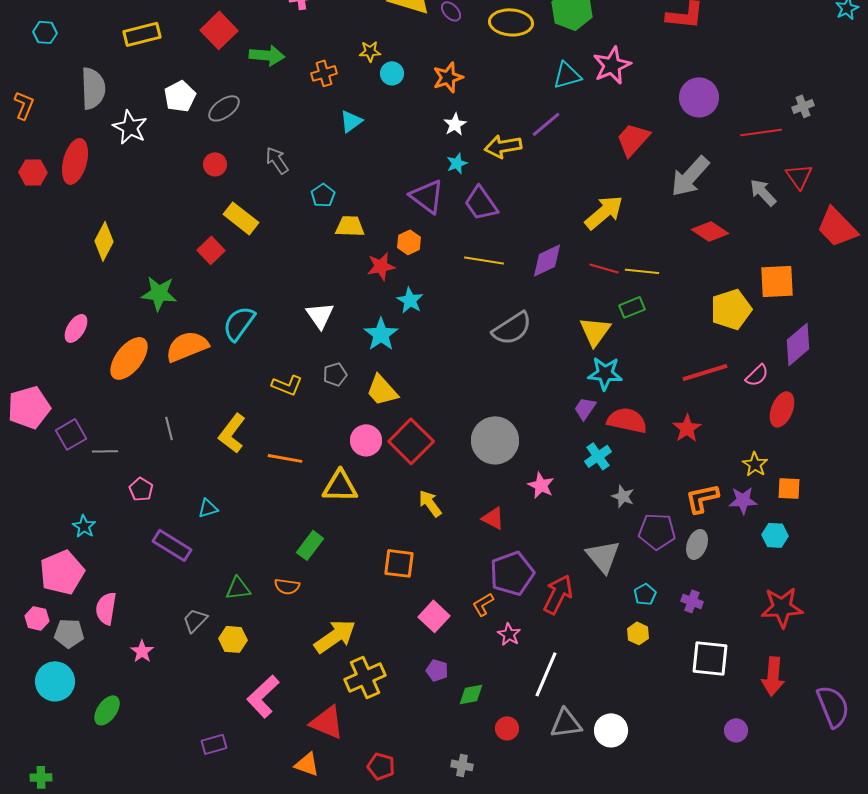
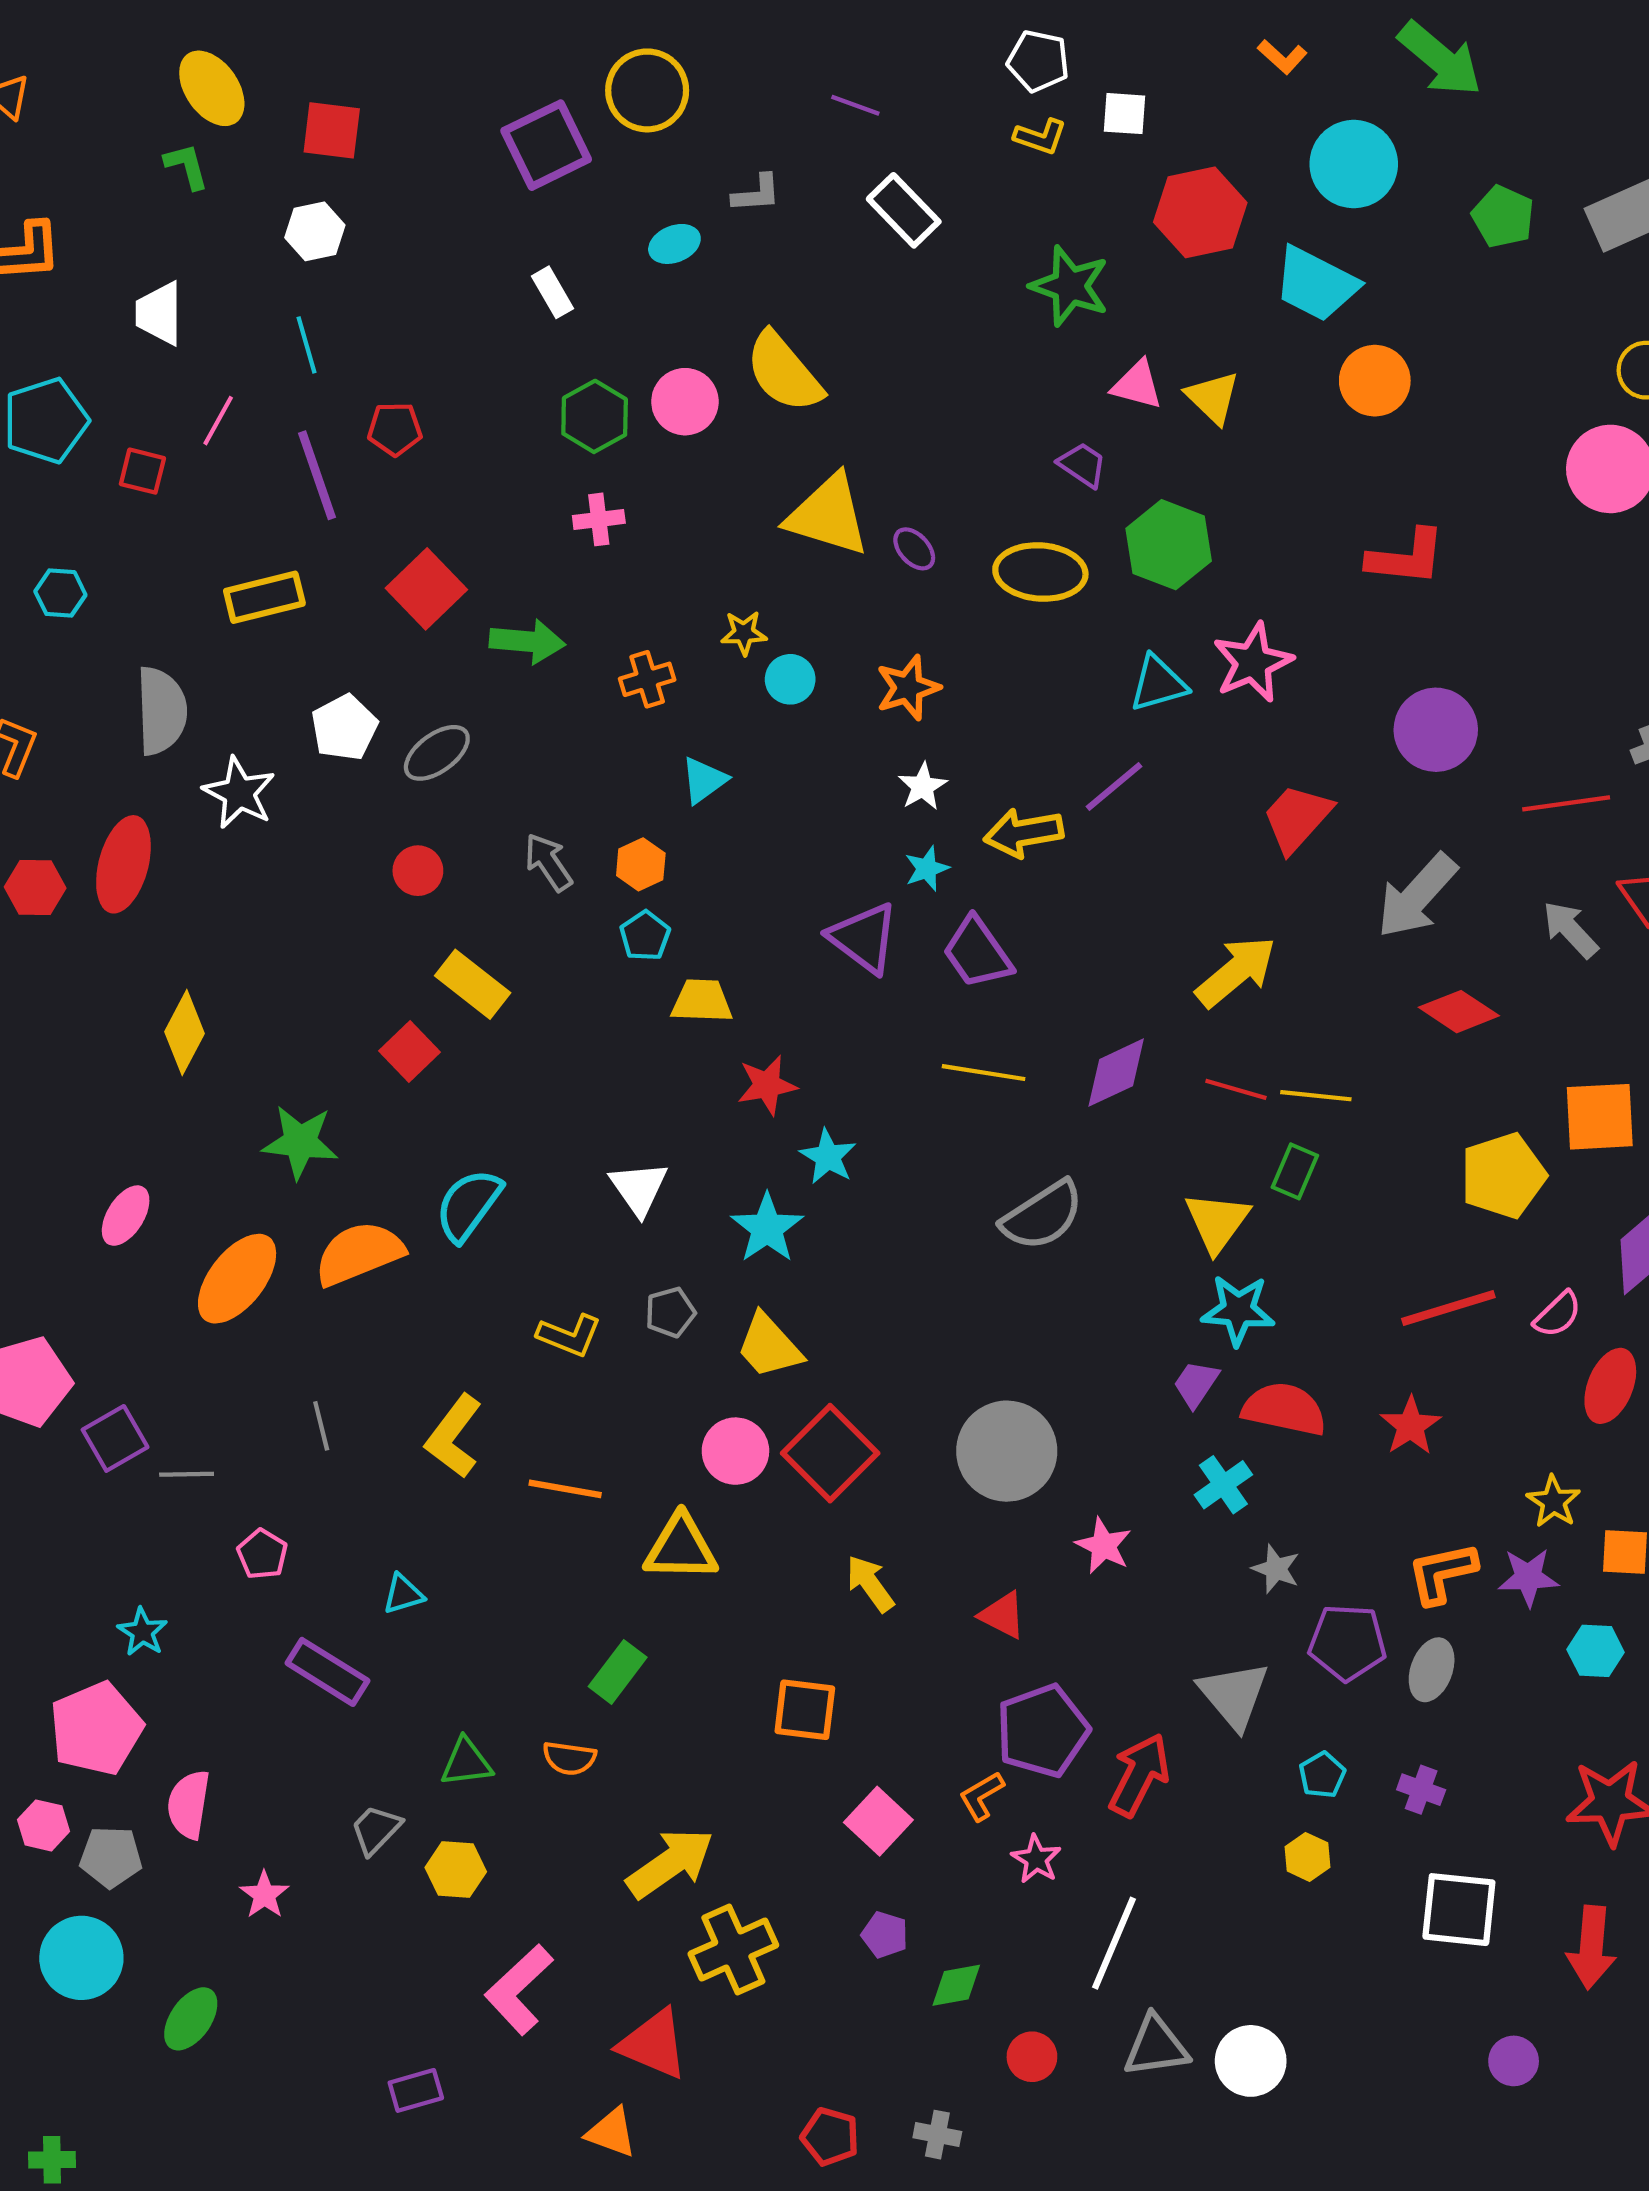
orange hexagon: (409, 242) -> (641, 864), moved
green rectangle: (632, 307) -> (1295, 1171), turned -45
red pentagon: (381, 766) -> (830, 2137), moved

